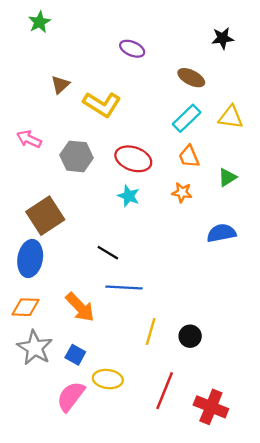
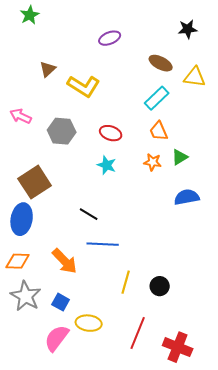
purple ellipse: (132, 49) -> (110, 38), turned -45
yellow triangle: (231, 117) -> (195, 77), moved
red ellipse: (133, 159) -> (111, 133), size x0.7
green triangle: (227, 177) -> (180, 157), moved

